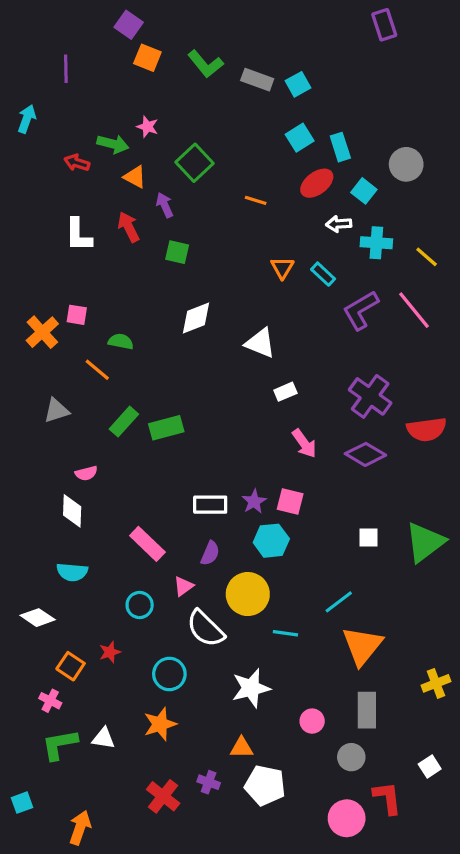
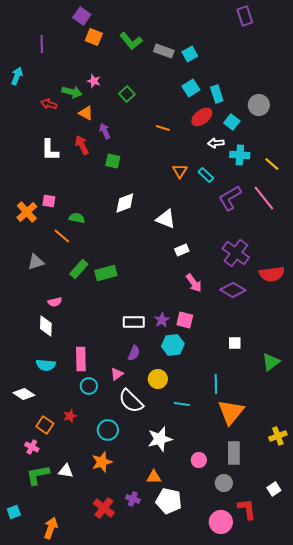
green square: (194, 163) -> (127, 94), moved, size x0.7
green triangle: (425, 542) -> (271, 362), moved, size x0.7
pink rectangle: (147, 544) -> (81, 359), moved, turned 45
yellow circle: (248, 594) -> (158, 379), size x0.7
cyan line: (339, 602) -> (216, 384), turned -54

